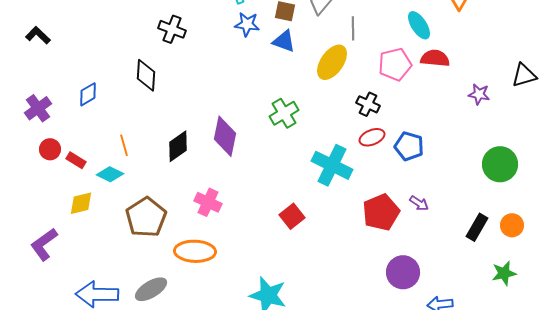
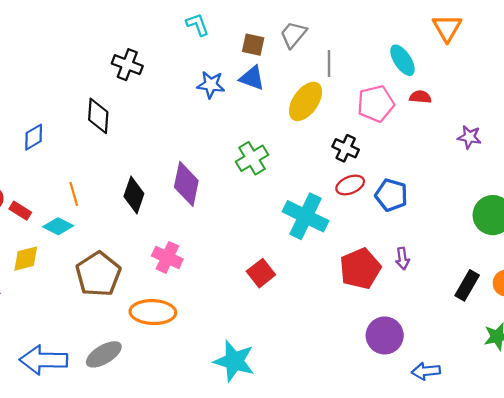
blue star: (247, 24) -> (211, 85), moved
red semicircle: (435, 58) -> (420, 97), size x0.7
black diamond: (178, 146) -> (134, 195), turned -36
purple arrow: (419, 203) -> (402, 259), turned 48

